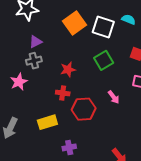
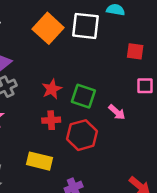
green square: (104, 60) -> (83, 96), moved, turned -30
yellow rectangle: (47, 122) -> (40, 161), turned 42

